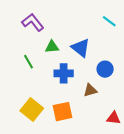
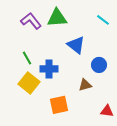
green triangle: (52, 47) -> (57, 18), moved, size x1.5
blue cross: (64, 73) -> (49, 69), moved
yellow square: (32, 109) -> (29, 83), moved

